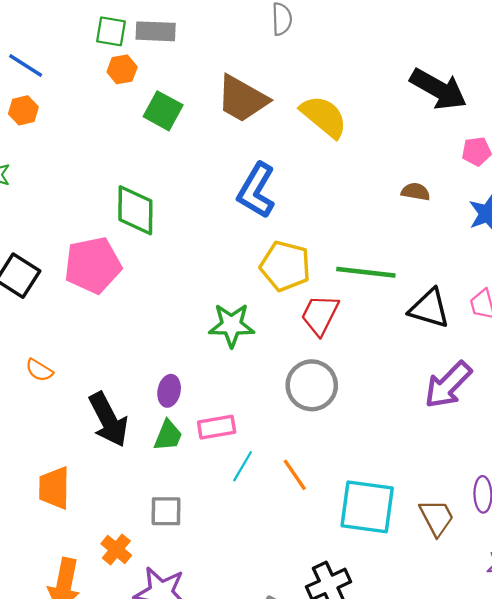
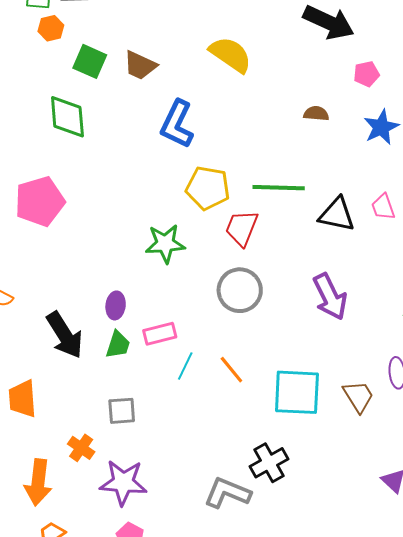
brown trapezoid: (242, 99) -> (140, 65), moved, size x0.7
green diamond: (135, 210) -> (67, 117), moved
purple arrow: (448, 385) -> (330, 297), moved, turned -66

